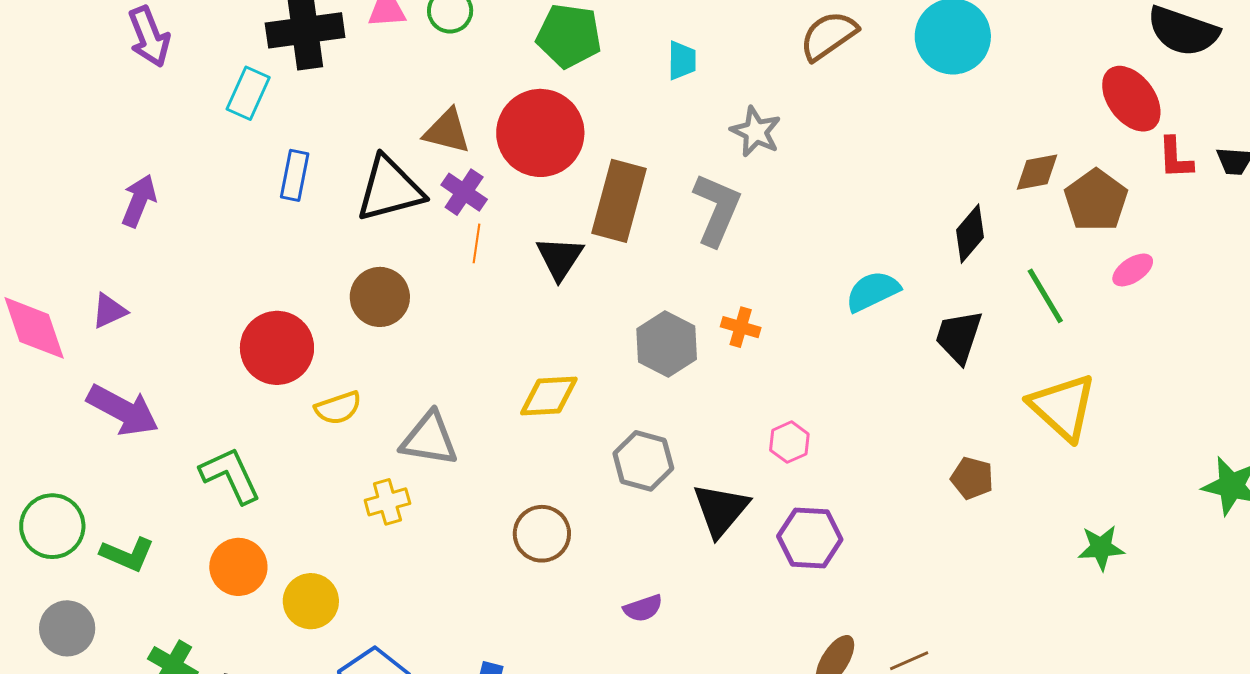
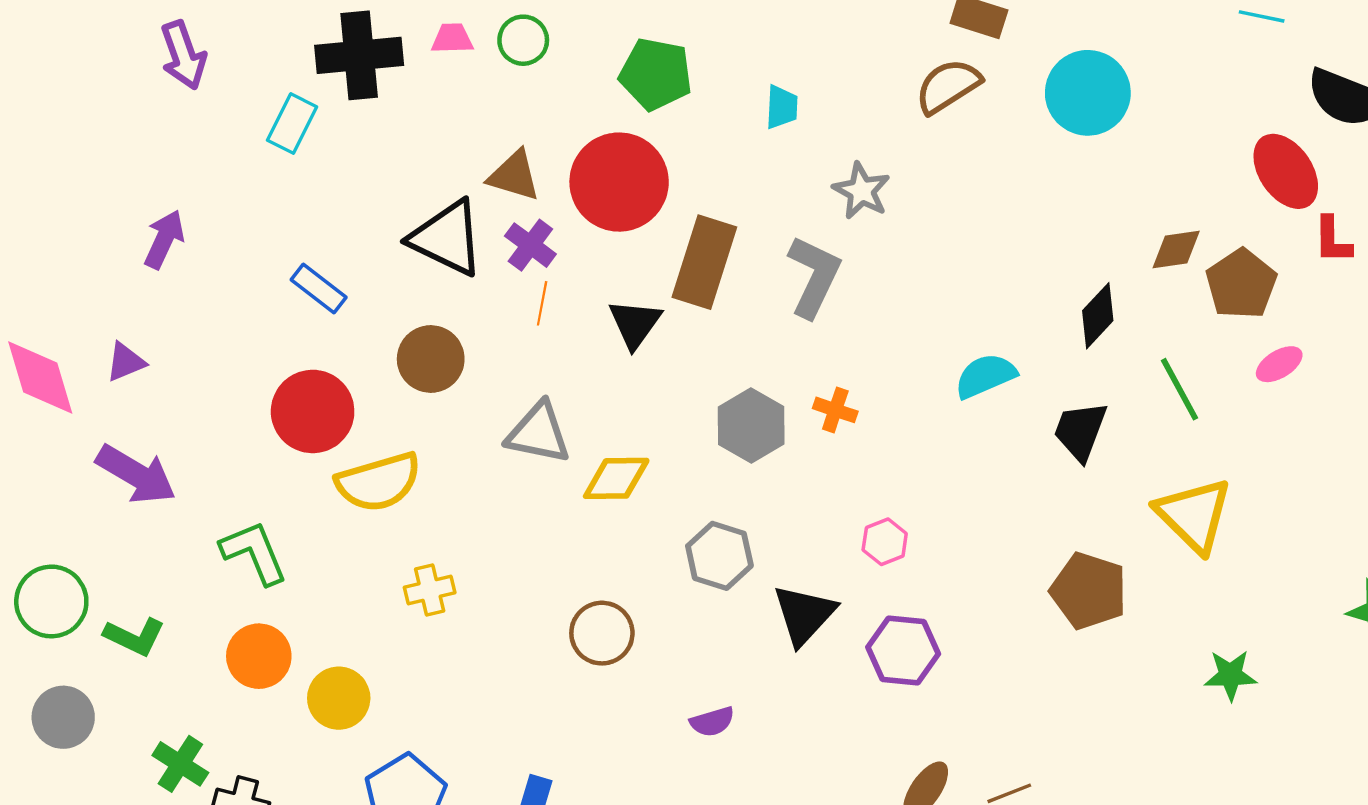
blue rectangle: (295, 175) -> (319, 289), moved, turned -66
black triangle: (390, 189) -> (447, 238), turned 38
yellow semicircle: (338, 408) -> (379, 482), size x1.6
gray triangle: (429, 439) -> (538, 433), moved
brown pentagon: (972, 478) -> (1089, 591), size x1.6

